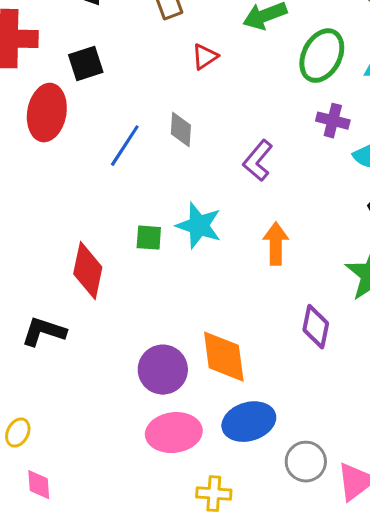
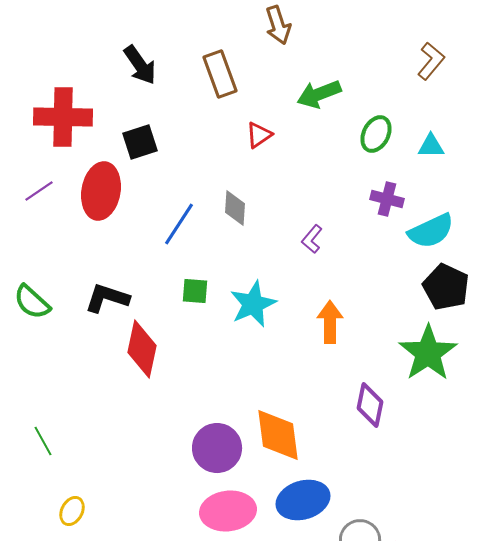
green ellipse: (322, 56) -> (376, 134), size x0.7
purple L-shape: (258, 161) -> (312, 239), size x0.7
cyan star: (199, 226) -> (253, 304), turned 30
green square: (149, 238) -> (195, 291), moved
black L-shape: (44, 332) -> (107, 298), moved

